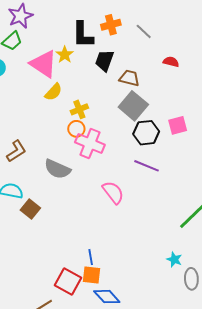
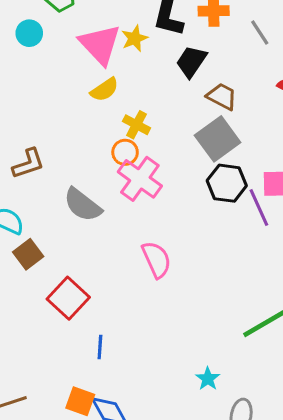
yellow cross: (79, 109) -> (137, 125), turned 36
purple line: (147, 166) -> (259, 208), moved, turned 30
cyan star: (174, 259) -> (208, 379), moved
orange square: (91, 275) -> (80, 401), moved
red square: (68, 282) -> (68, 298), moved

